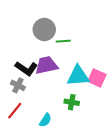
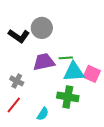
green line: (63, 41) -> (66, 58), moved
black L-shape: (26, 68) -> (19, 36), moved
green cross: (72, 102) -> (68, 97), size x1.5

